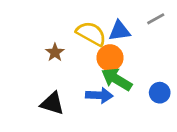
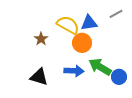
green arrow: (117, 79) -> (100, 67), moved
blue circle: (160, 93) -> (119, 77), moved

